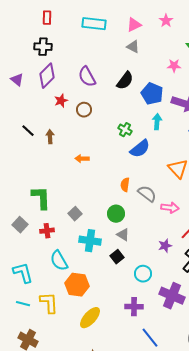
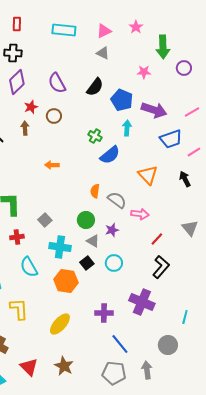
brown arrow: (50, 137) -> (25, 128), moved
purple star: (165, 246) -> (112, 230), moved
cyan circle: (143, 274) -> (114, 263), moved
orange hexagon: (77, 285) -> (66, 281), moved

